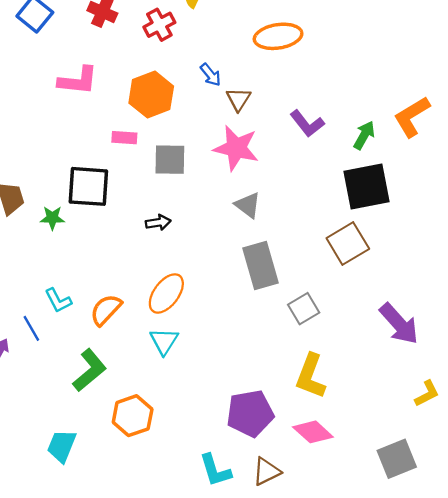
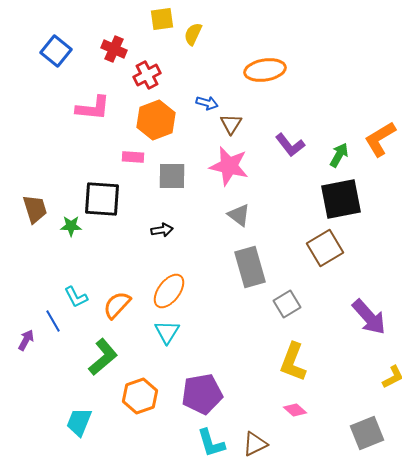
red cross: (159, 25) -> (147, 75), moved
blue arrow: (211, 75) -> (207, 103), turned -35
purple pentagon: (250, 413) -> (202, 394), moved
pink diamond: (313, 432) -> (295, 410), size x0.7

